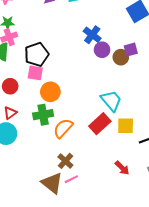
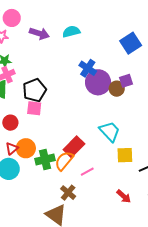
purple circle: (102, 50) -> (98, 82), size x1.6
orange circle: (50, 92) -> (26, 148), moved
green cross: (43, 115) -> (45, 160), moved
red rectangle: (100, 124) -> (74, 147), moved
pink line: (71, 179) -> (87, 172), moved

